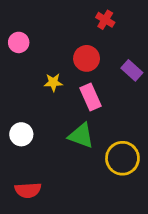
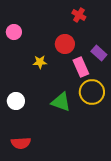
pink rectangle: (91, 97) -> (81, 67), moved
yellow circle: (122, 158) -> (92, 92), moved

